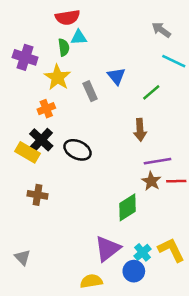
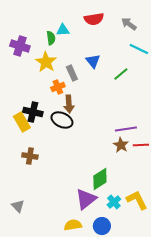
red semicircle: (68, 17) -> (94, 19), moved
orange cross: (46, 109) -> (58, 87), moved
brown arrow: (140, 130) -> (69, 104), moved
black cross: (41, 140) -> (33, 112), turned -30
yellow rectangle: (28, 152) -> (22, 122), turned 30
green diamond: (128, 207) -> (100, 179), moved
blue circle: (134, 271) -> (102, 226), moved

